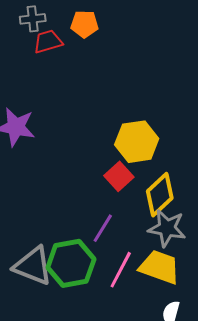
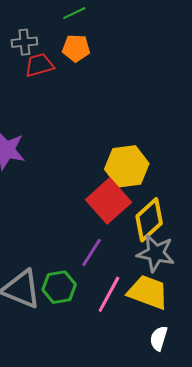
red square: (119, 176) -> (108, 201), size x1.5
green hexagon: (71, 263) -> (59, 287), size x0.7

